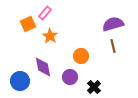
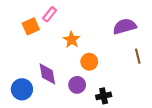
orange star: (50, 36) -> (72, 40), moved
brown line: (113, 46) -> (138, 56), moved
black cross: (94, 87) -> (104, 96), turned 32

